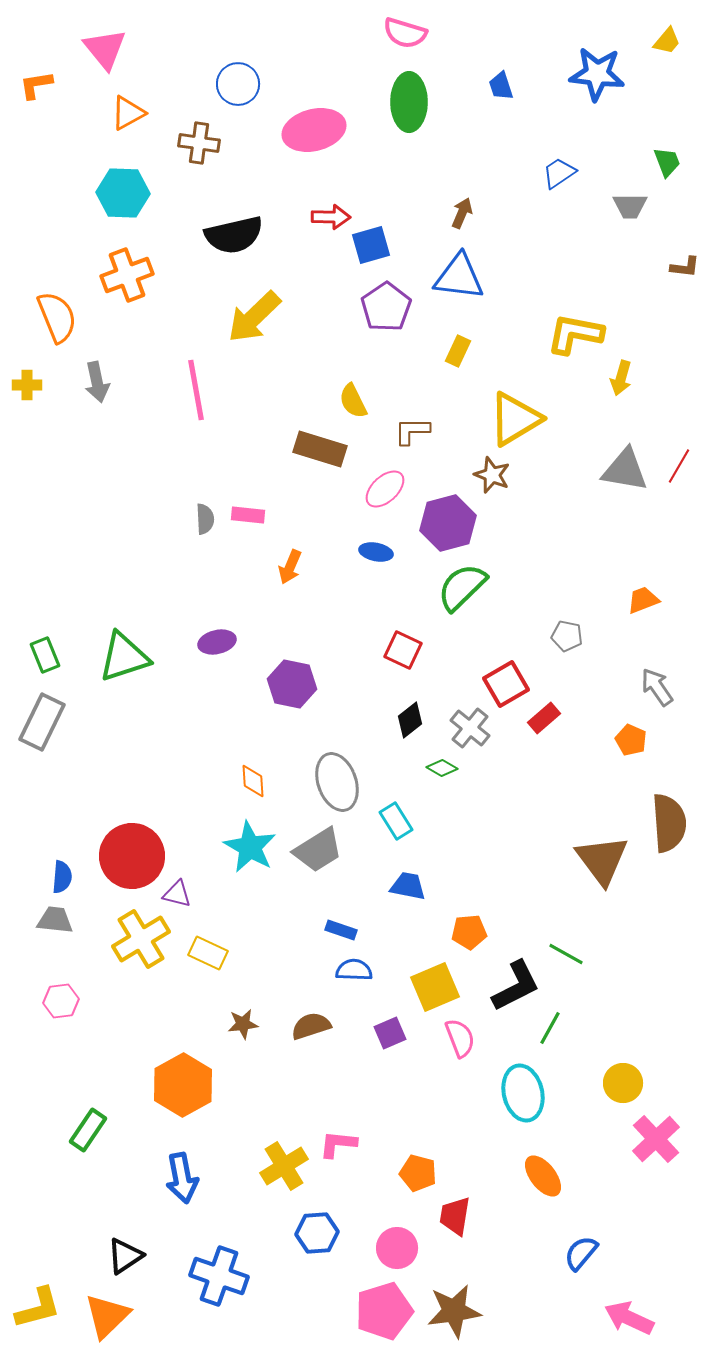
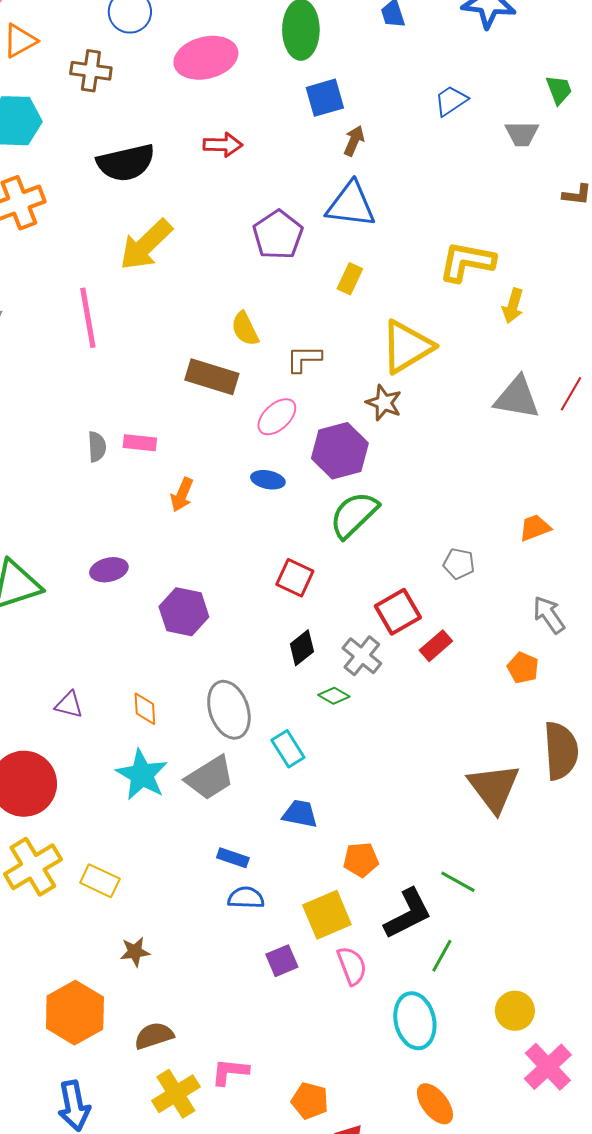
blue square: (371, 245) -> (325, 98), moved
purple triangle: (177, 894) -> (69, 705), moved
brown semicircle: (311, 1026) -> (154, 1036), moved

